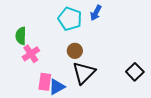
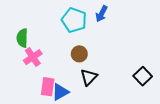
black triangle: (84, 73) -> (89, 77), size x0.7

